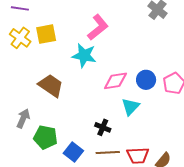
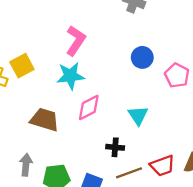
blue circle: (146, 80) -> (142, 57), moved
pink diamond: (115, 81) -> (89, 108), moved

